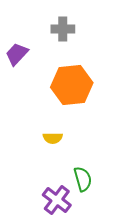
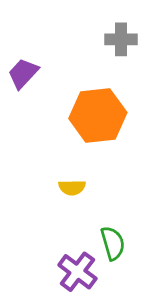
gray cross: (63, 29) -> (121, 39), moved

